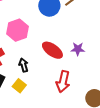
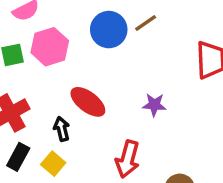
pink hexagon: (17, 30) -> (50, 47), moved
red ellipse: (52, 50) -> (88, 102), moved

